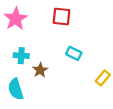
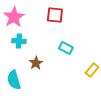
cyan cross: (21, 56) -> (19, 41), moved

